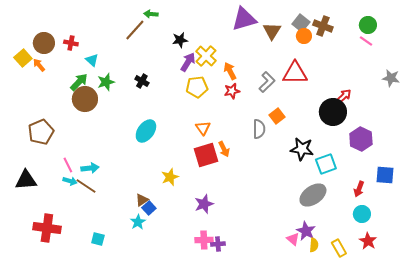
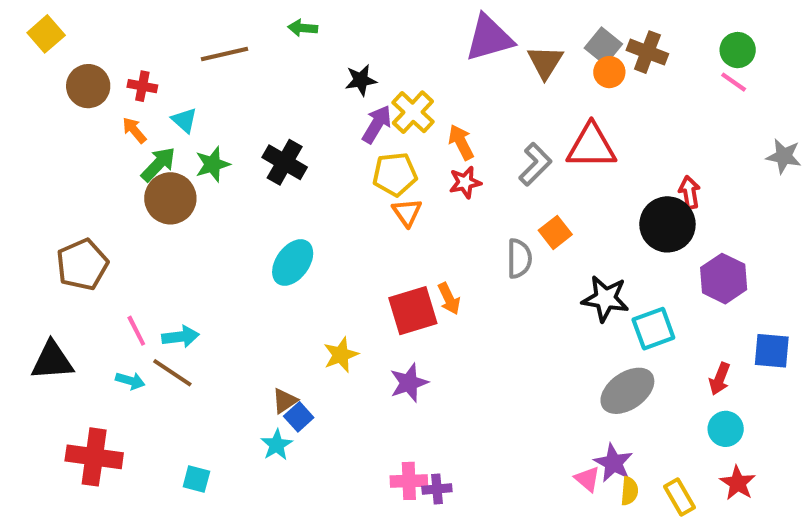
brown line: (135, 30) -> (224, 54), moved, turned 35
yellow square: (23, 58) -> (46, 34), moved
orange arrow: (39, 65) -> (134, 130), moved
black cross: (142, 81) -> (285, 162), size x1.5
red arrow: (344, 96) -> (690, 192), turned -56
orange triangle: (203, 128) -> (407, 212), moved
cyan arrow: (70, 181) -> (130, 381), moved
purple star: (204, 204) -> (409, 383), moved

